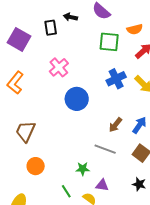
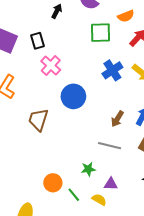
black arrow: (70, 17) -> (57, 11), turned 112
black rectangle: (51, 28) -> (38, 41), moved
brown trapezoid: (26, 131) -> (38, 120), moved
orange circle: (36, 166) -> (53, 183), moved

